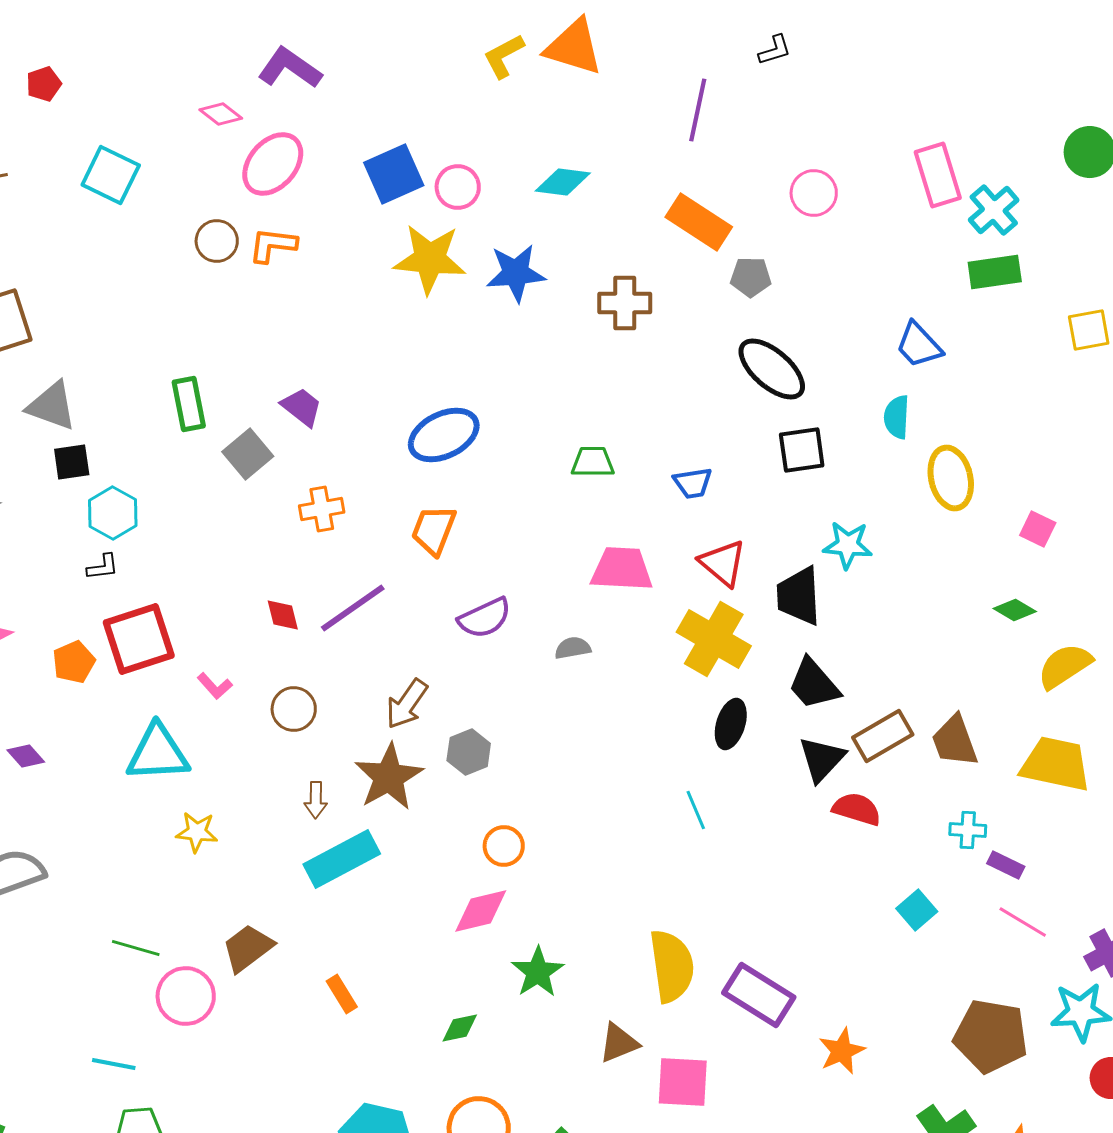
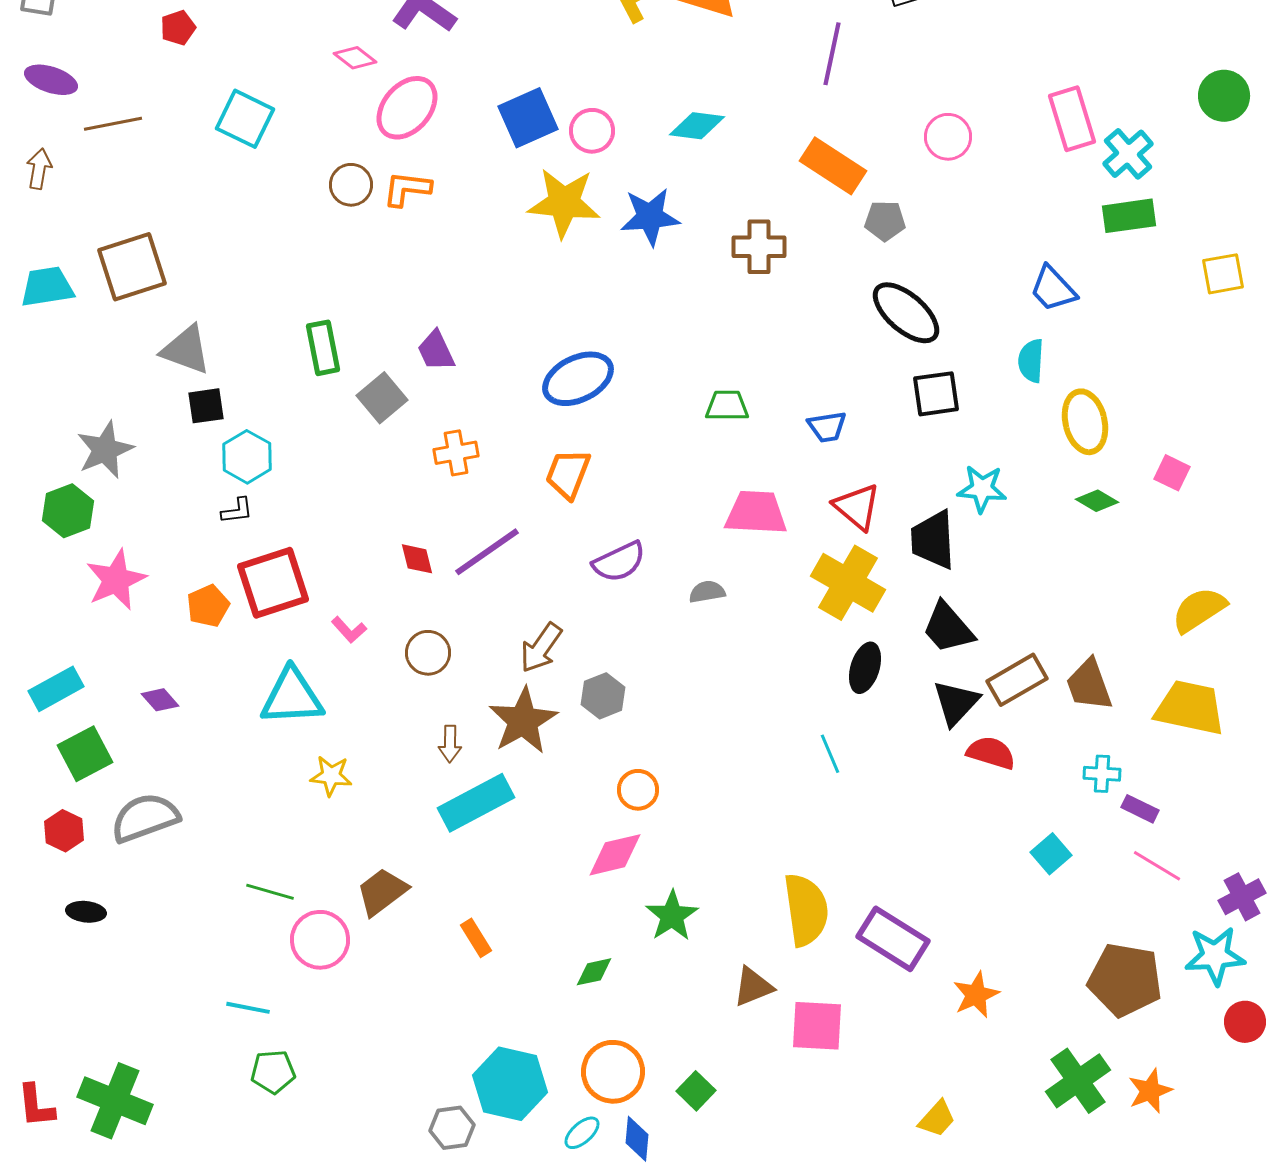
purple trapezoid: (302, 407) -> (436, 351), turned -153
green diamond: (1015, 610) -> (1097, 501), moved

